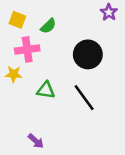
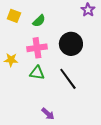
pink cross: (27, 49) -> (37, 48), moved
purple arrow: (36, 141) -> (48, 114), moved

